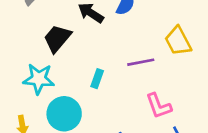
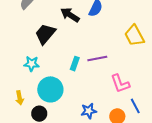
purple line: (141, 62) -> (97, 58), moved
cyan star: (39, 79) -> (32, 64), size x0.7

